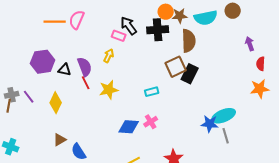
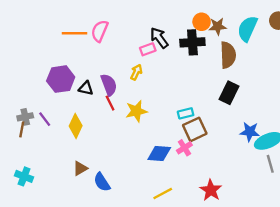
cyan semicircle: (206, 18) -> (247, 29), turned 125
pink rectangle: (119, 36) -> (148, 49), turned -40
brown square: (176, 67) -> (195, 129), moved
blue star: (210, 124) -> (250, 132), moved

